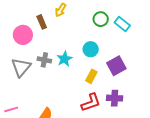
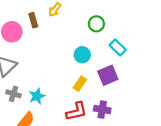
cyan rectangle: (122, 24) -> (118, 48), moved
cyan star: (64, 59) -> (37, 96), moved
gray cross: (44, 60) -> (14, 94), moved

